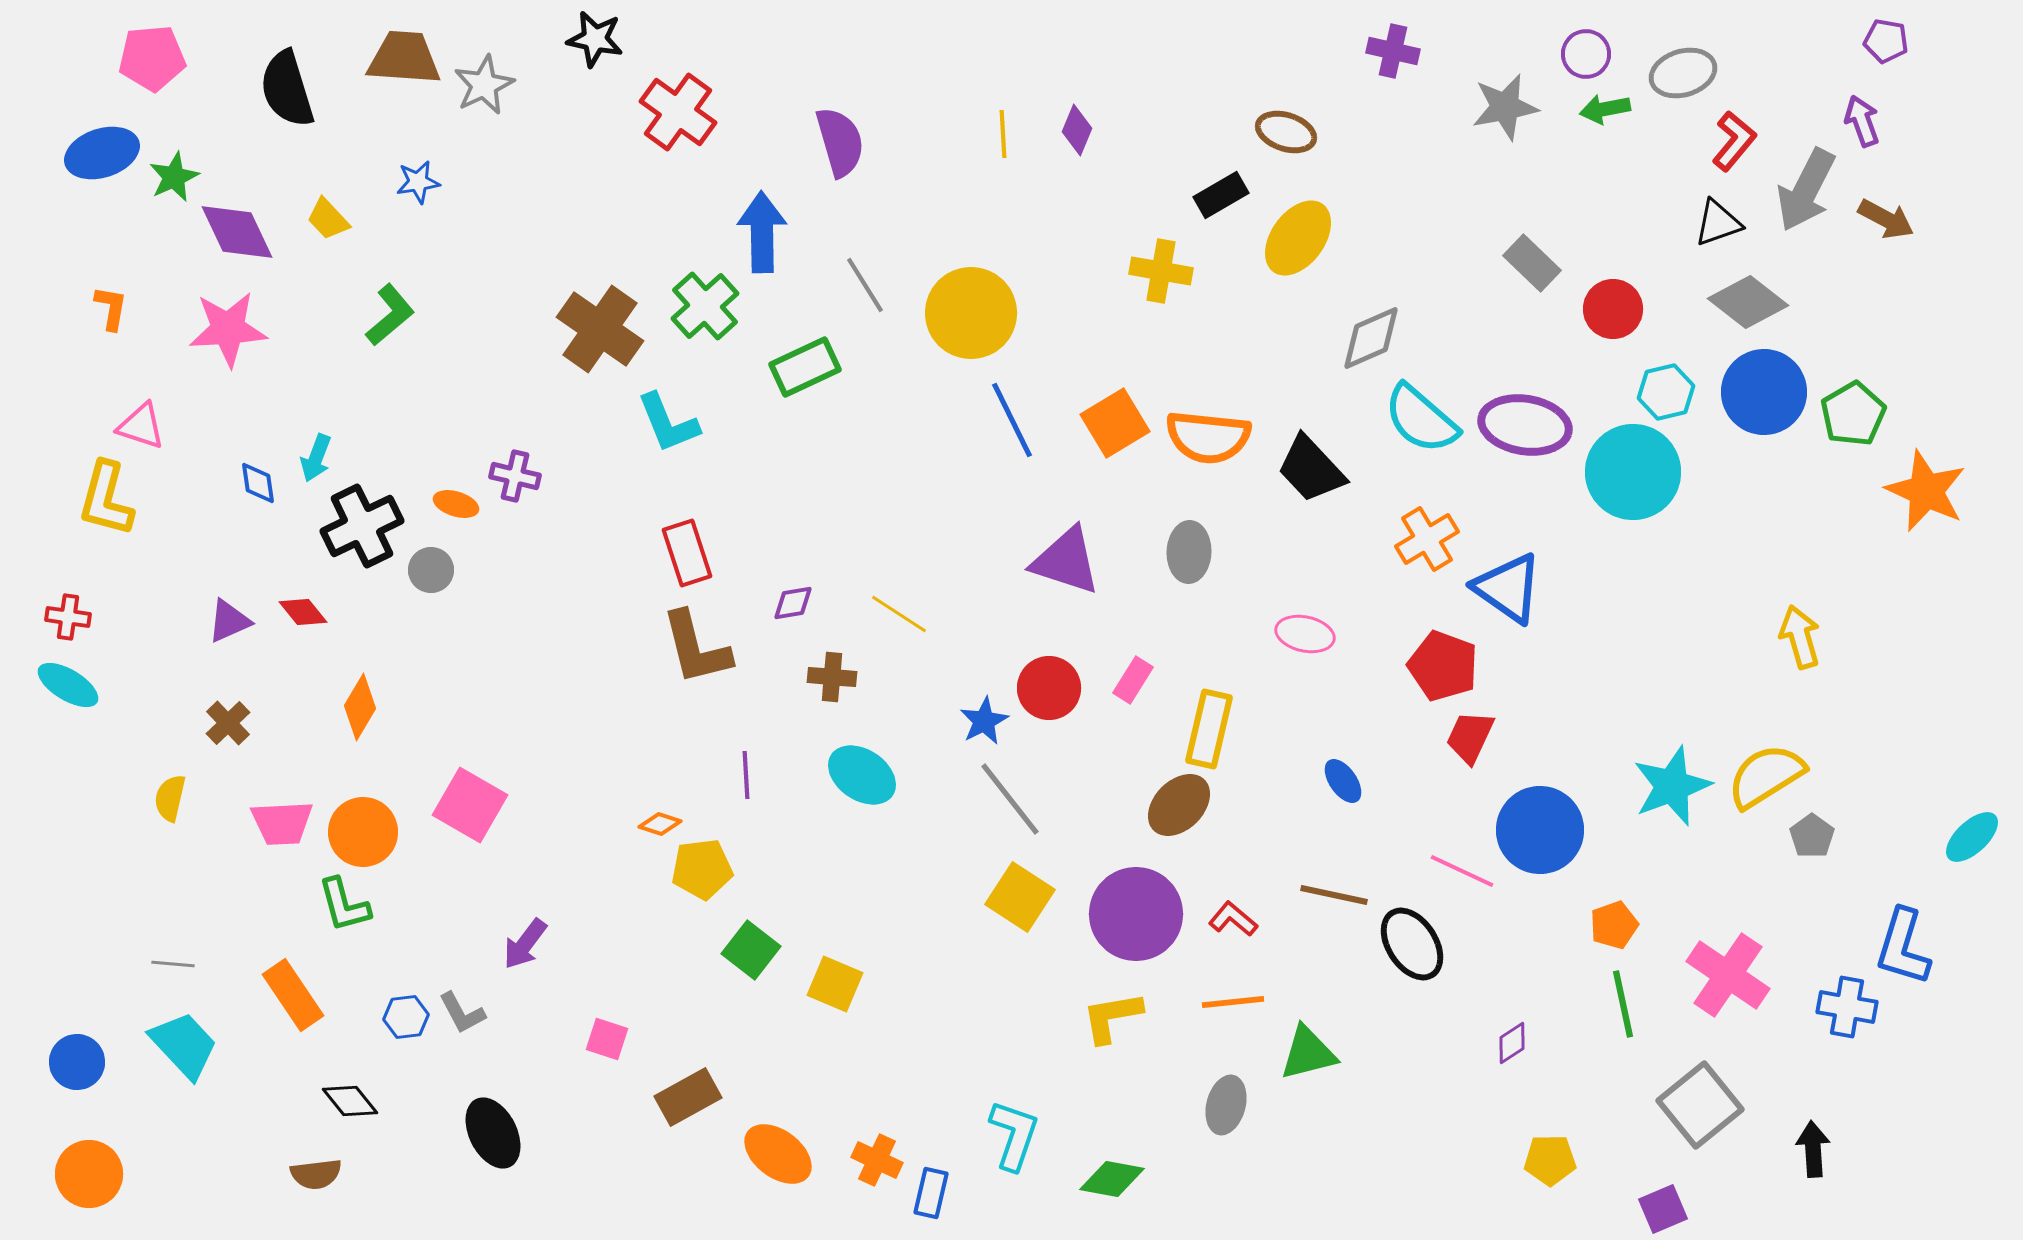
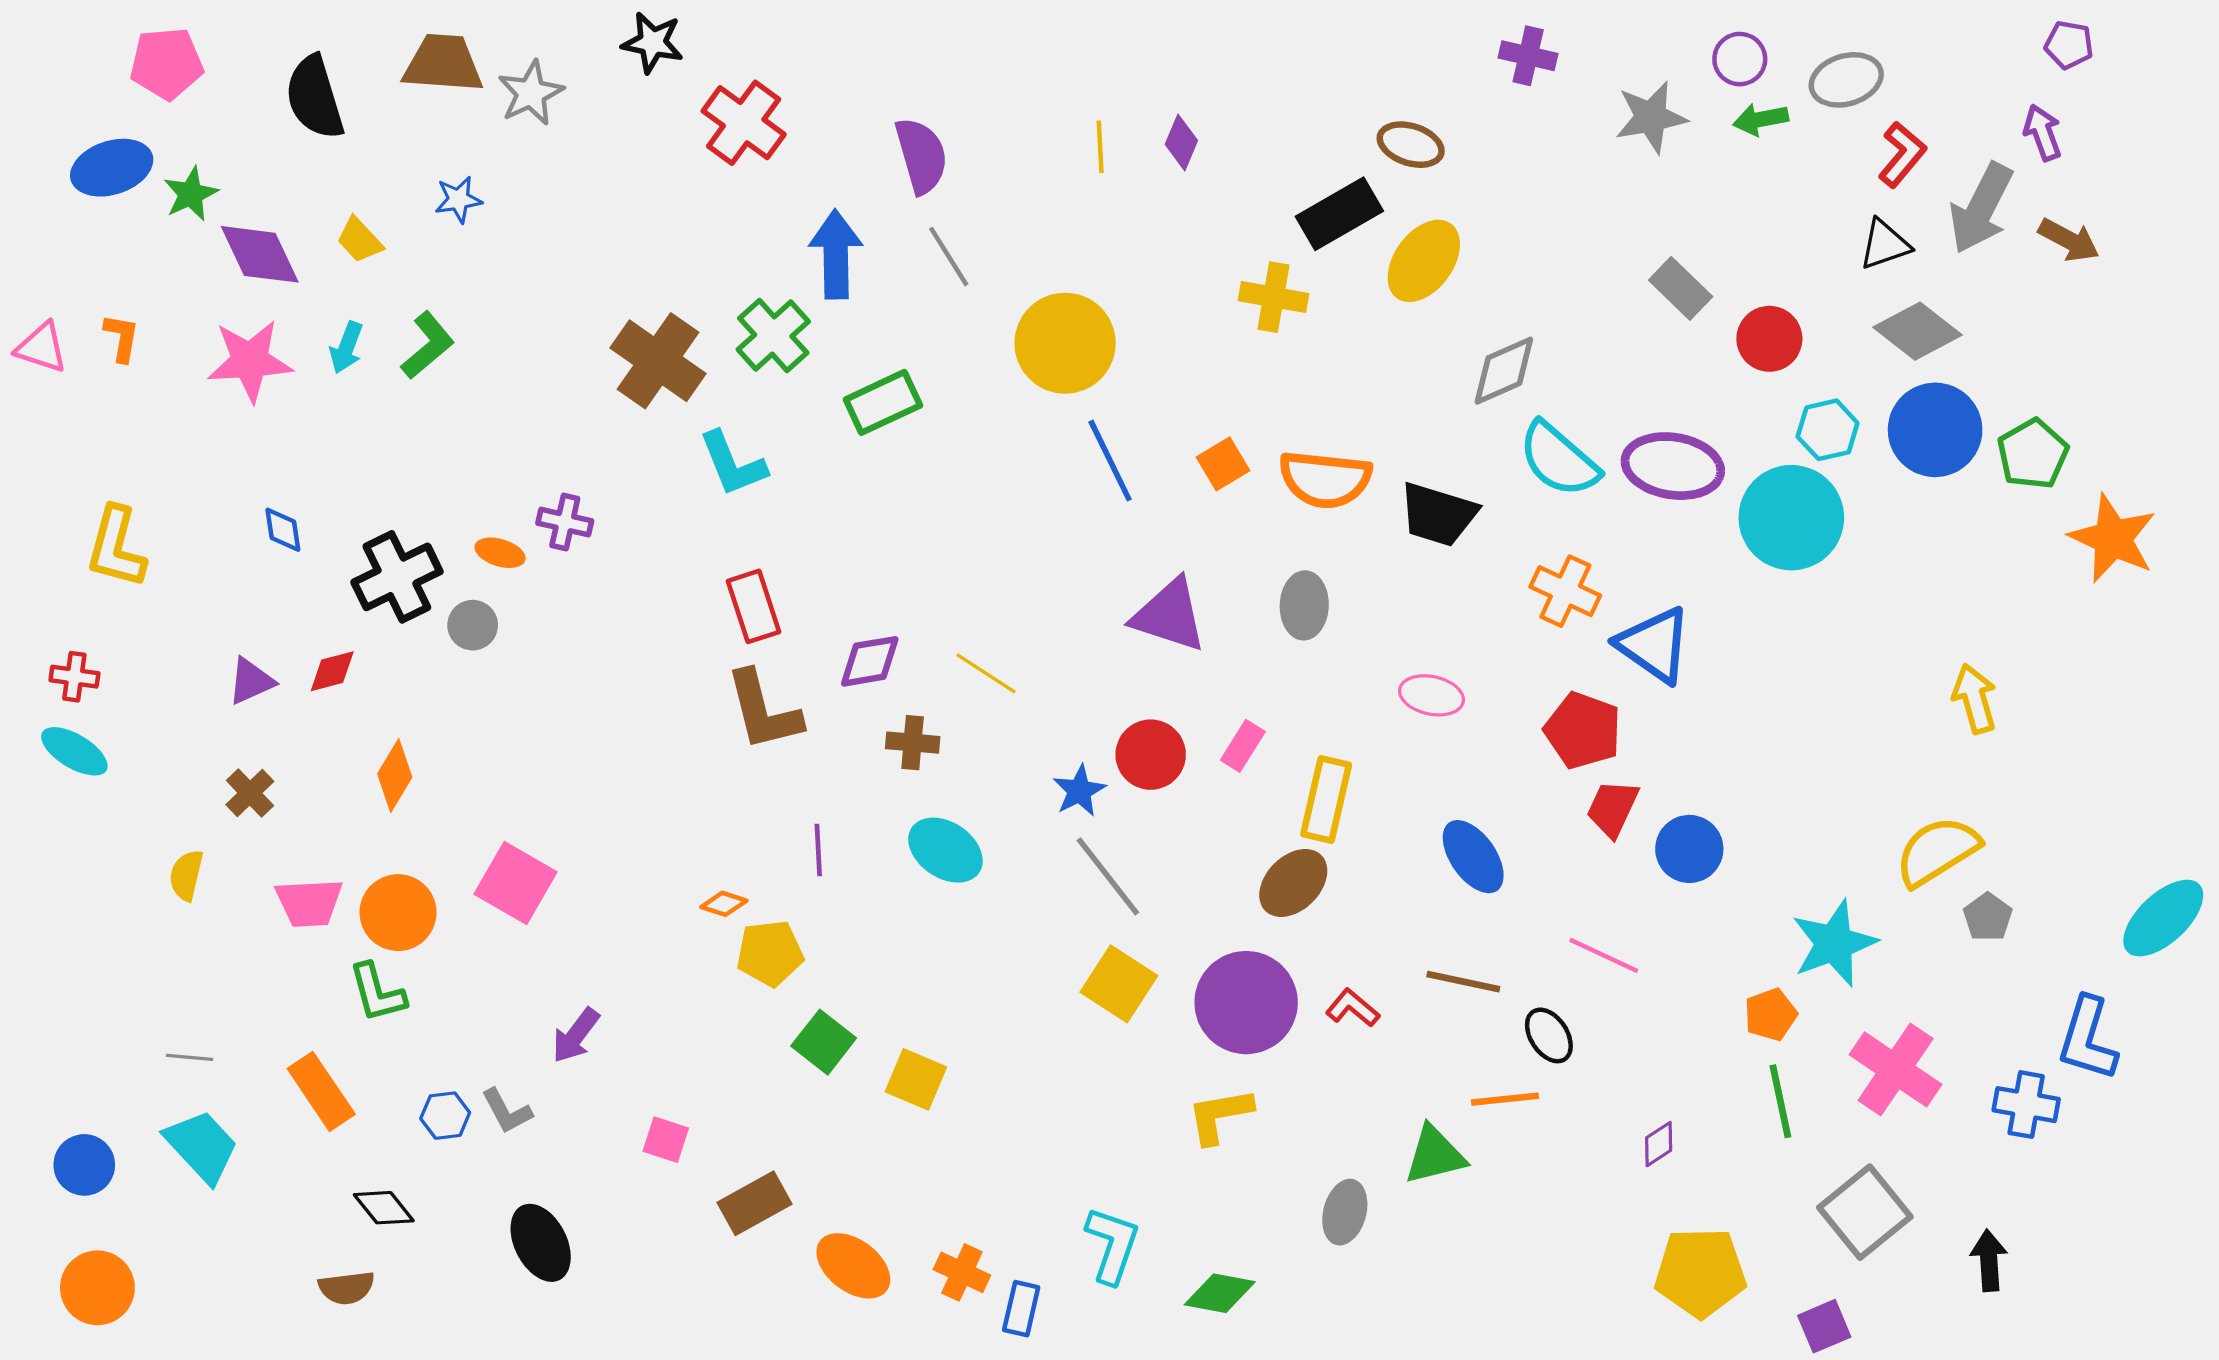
black rectangle: (1221, 195) -> (1339, 214), size x1.4
gray line: (865, 285) -> (949, 257), moved
orange square: (1115, 423) -> (1223, 464), size x0.7
pink triangle: (141, 426) -> (41, 348), moved
cyan arrow: (316, 458) -> (346, 348), moved
black trapezoid: (1311, 469) -> (1438, 514), turned -30
orange cross: (1427, 539) -> (1565, 591), turned -34
purple diamond: (793, 603) -> (870, 661), size x1.4
red diamond: (303, 612) -> (332, 671), turned -66
blue ellipse: (1343, 781) -> (1473, 857), size x1.5
cyan star: (1672, 786) -> (1834, 943), moved
blue circle: (1540, 830) -> (1689, 849), moved, size x0.7
cyan ellipse: (1972, 837) -> (2163, 918), size x1.4
black ellipse: (1412, 944) -> (1549, 1035), size x0.7
orange line: (1233, 1002) -> (1505, 1099), moved
yellow pentagon: (1550, 1160) -> (1700, 1272), size x1.6

